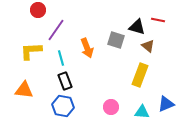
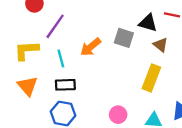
orange arrow: (87, 48) -> (91, 47), turned 72
black rectangle: (65, 81) -> (65, 85), turned -72
orange triangle: (24, 90) -> (28, 86), moved, turned 42

